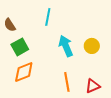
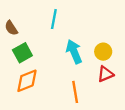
red triangle: (93, 86) -> (105, 74), moved

